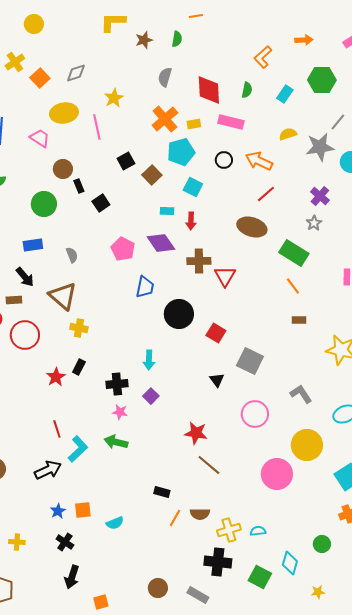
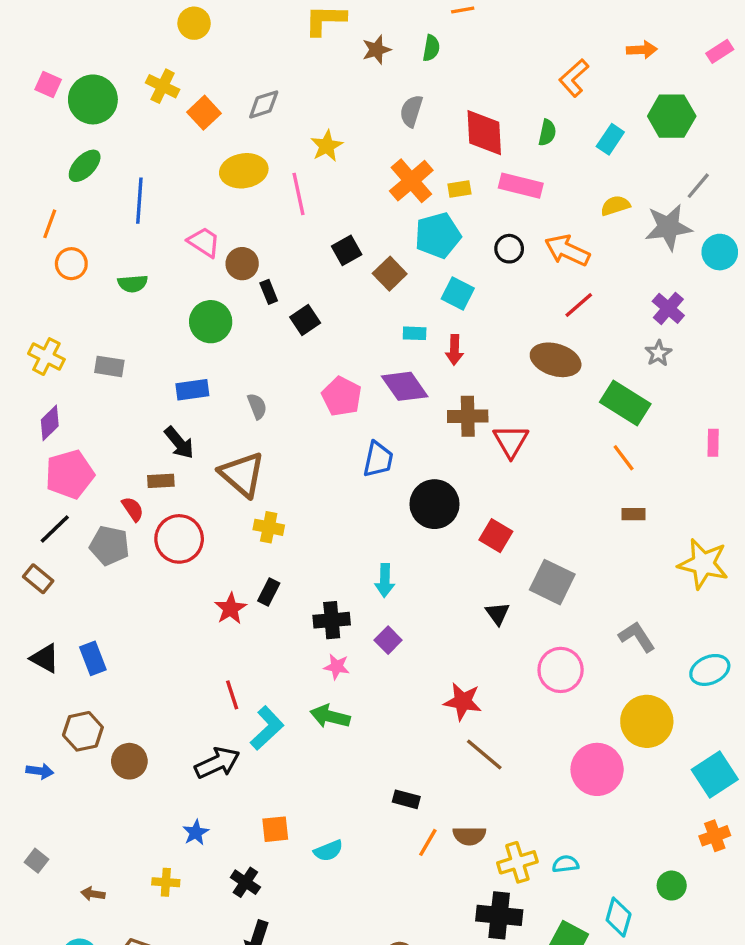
yellow cross: (15, 62) -> (163, 86), turned -30
pink trapezoid: (40, 138) -> (204, 242), moved
blue star: (58, 511) -> (196, 832), moved

